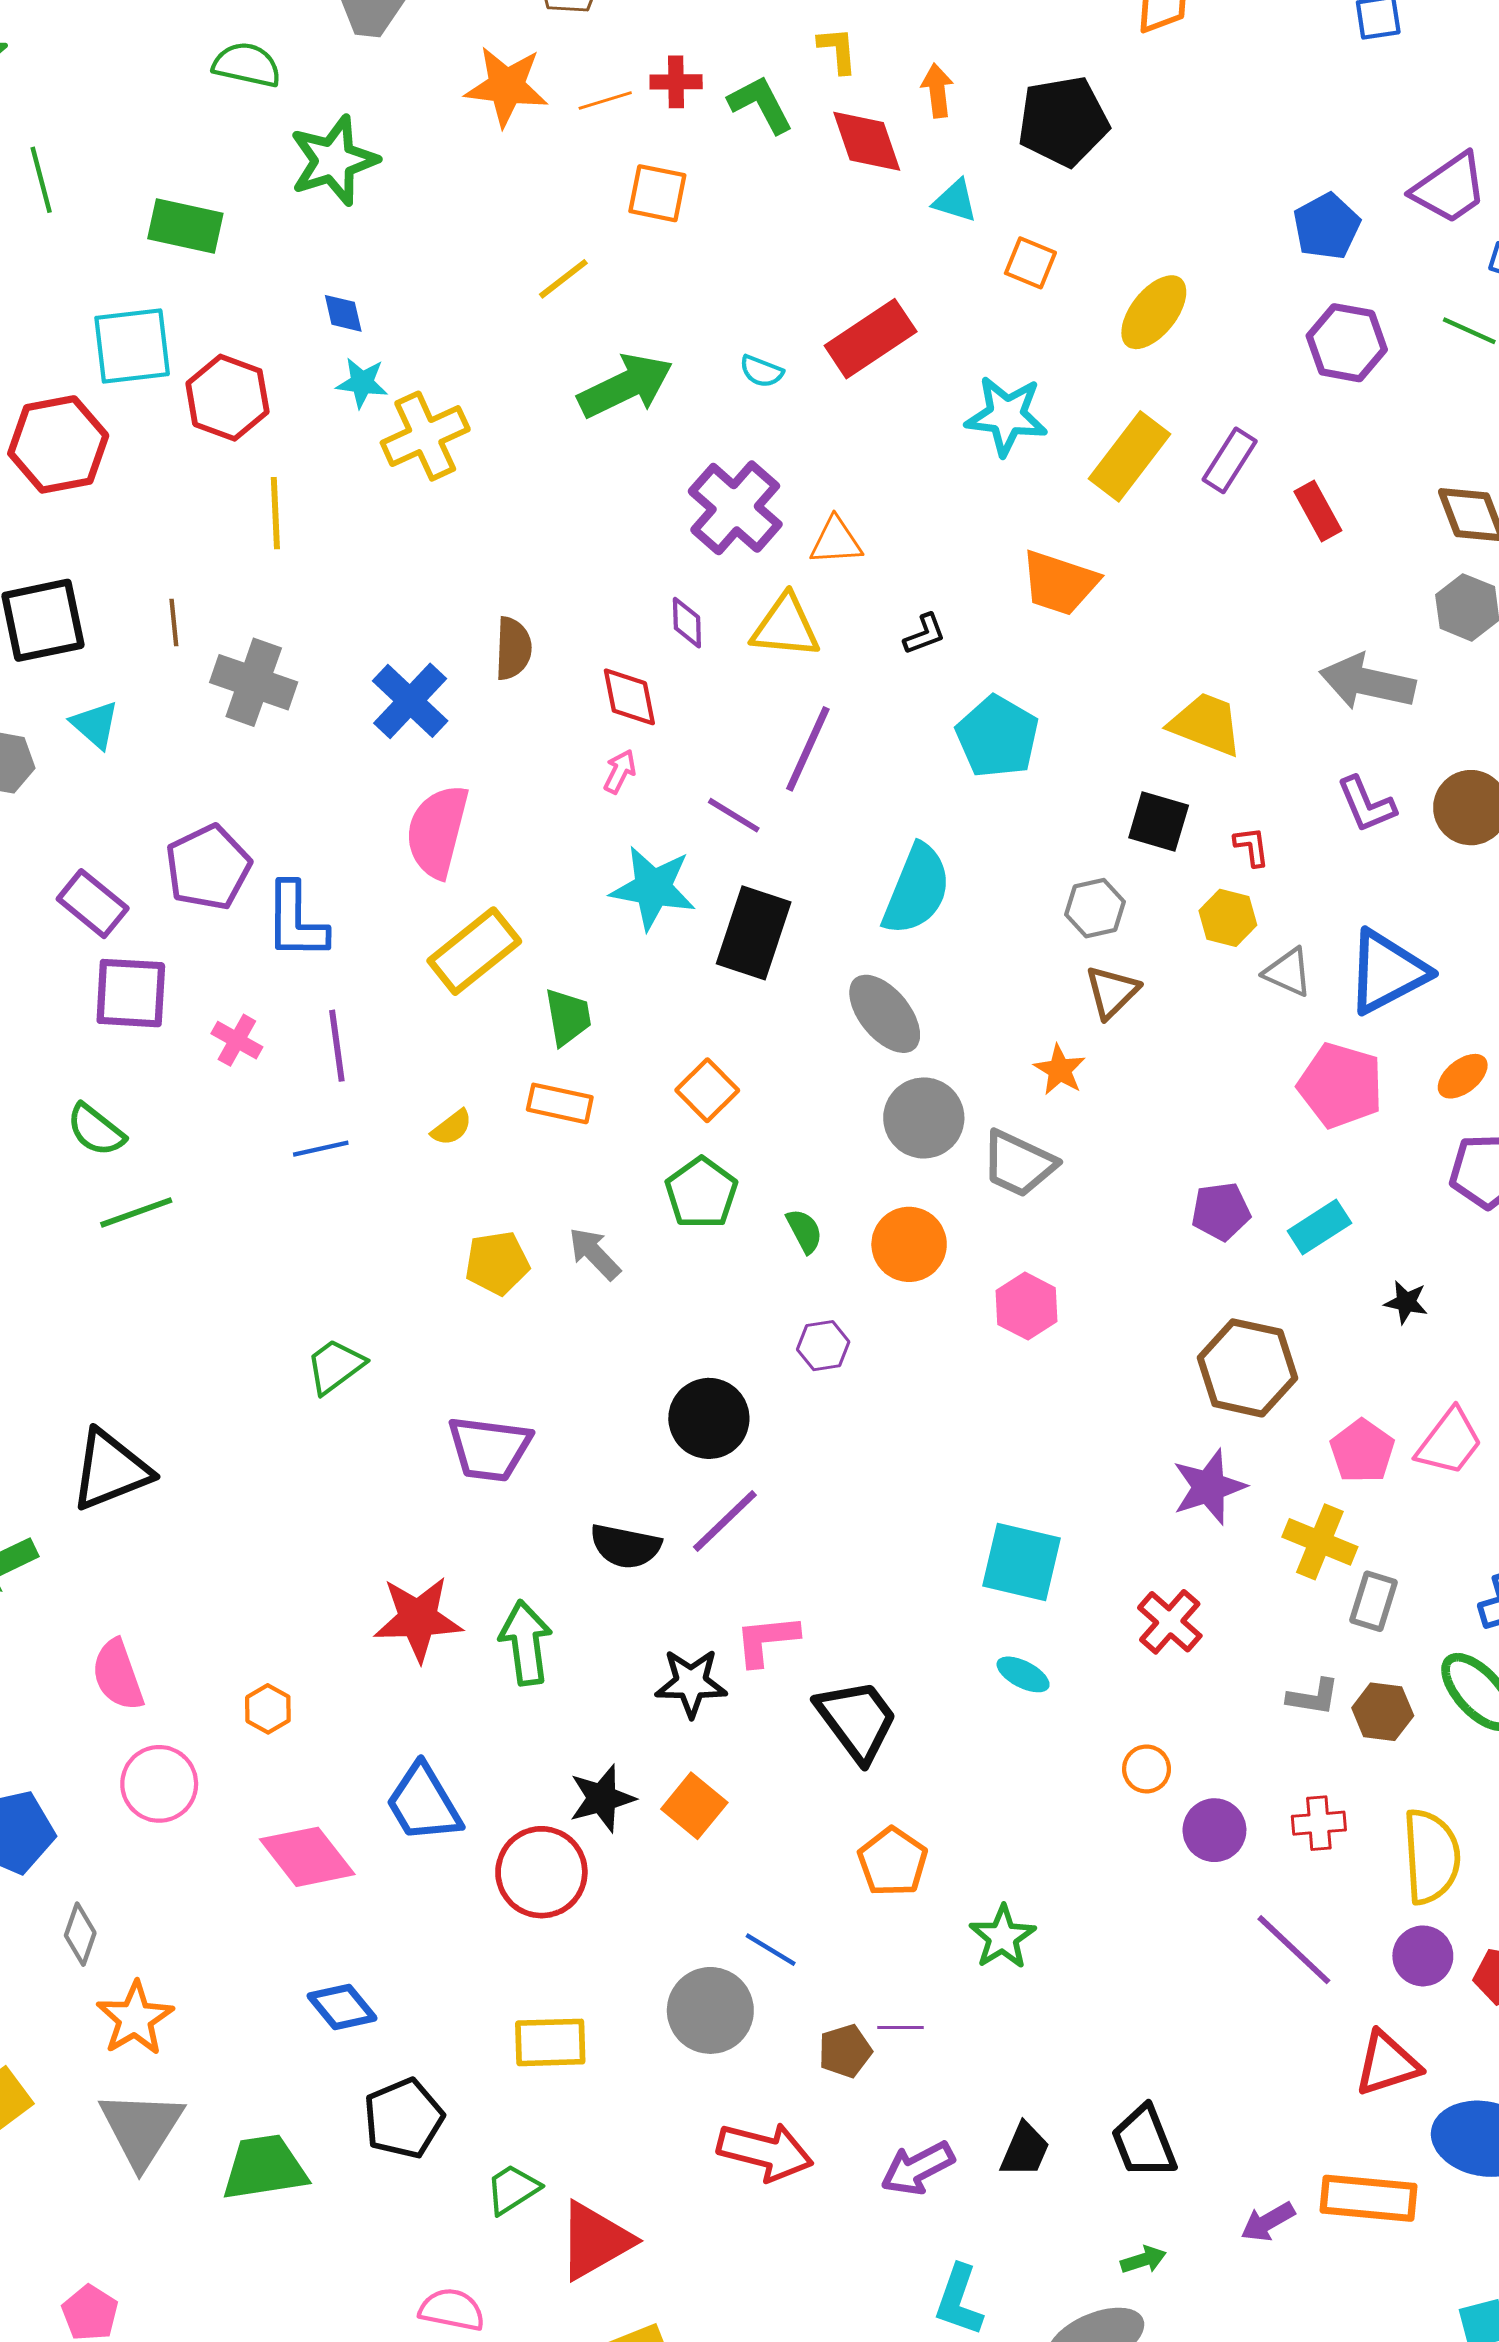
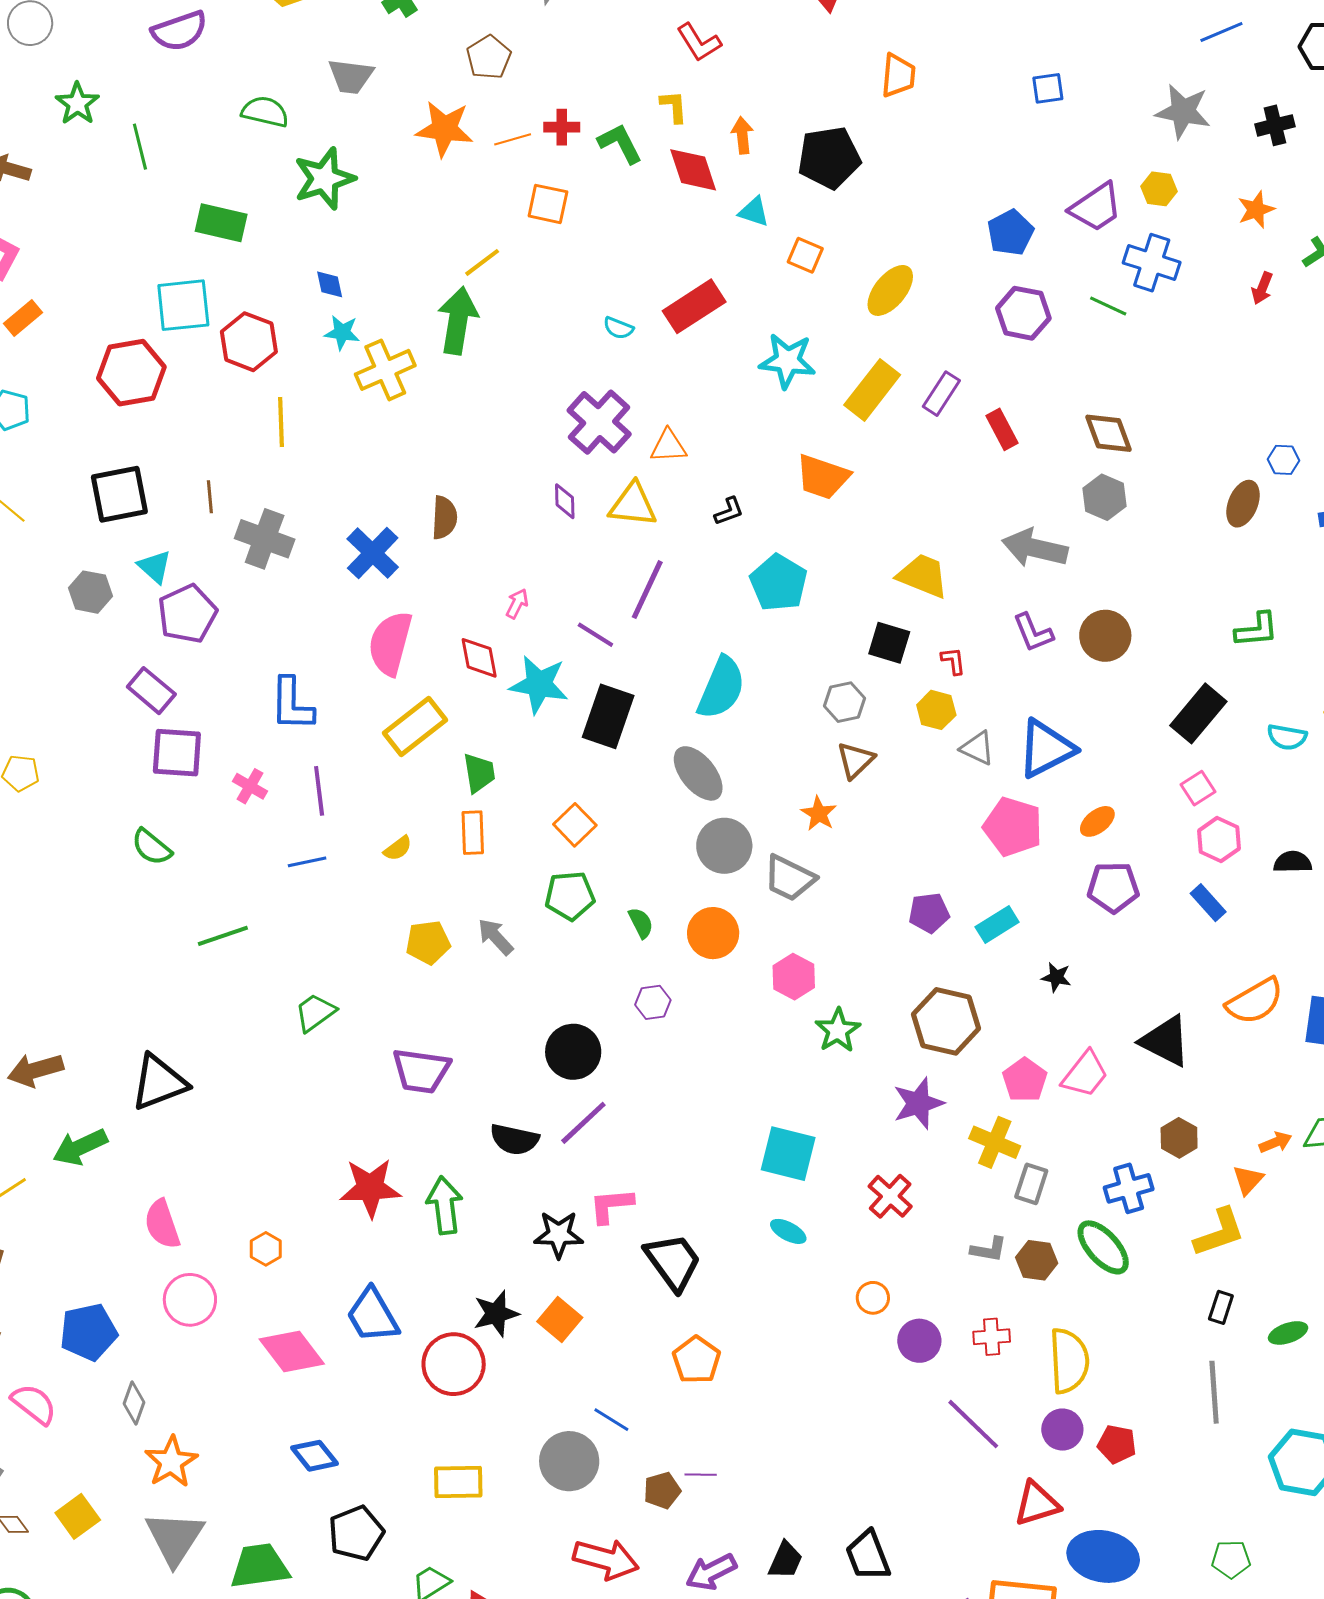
green line: (41, 180) -> (140, 147), moved
green arrow: (625, 386) -> (458, 321), moved, turned -56
red diamond: (629, 697) -> (479, 658), moved
purple pentagon: (208, 867) -> (187, 614), moved
orange rectangle: (560, 1103) -> (473, 833), turned 75
green pentagon: (701, 1193) -> (570, 896), turned 30
green line: (136, 1212) -> (223, 936), moved
green star: (1003, 1937) -> (838, 1030), moved

